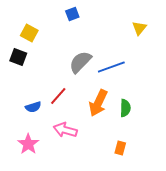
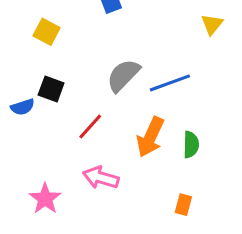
black square: (18, 57) -> (51, 89), moved
blue semicircle: (33, 107) -> (23, 107), moved

